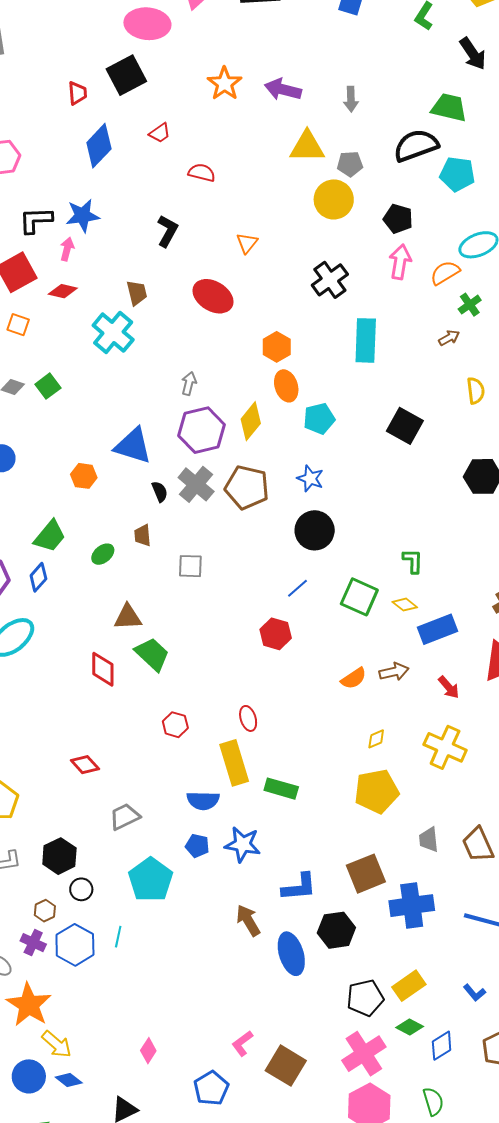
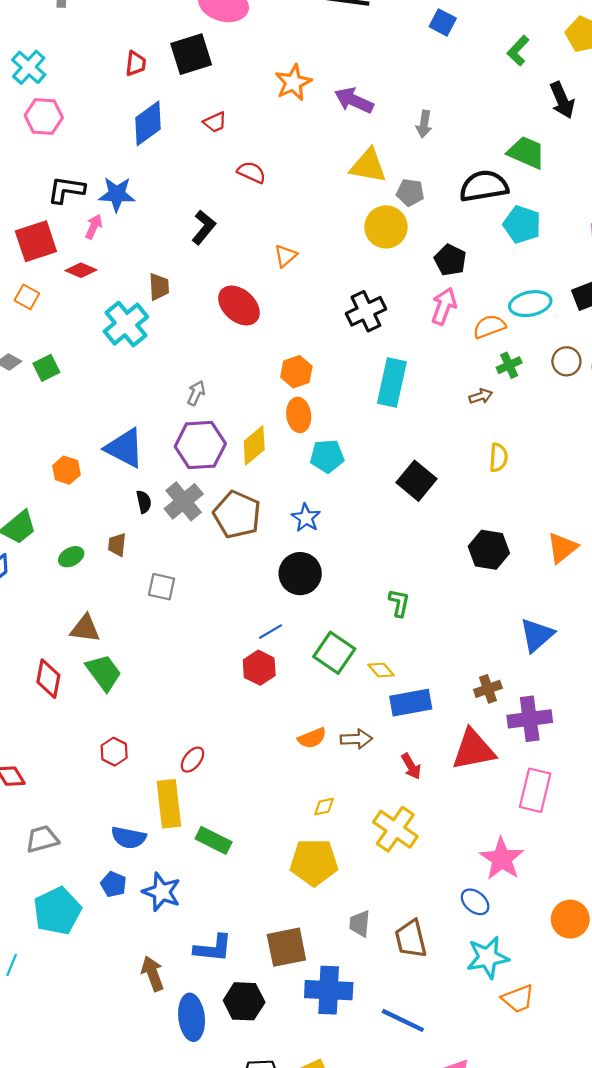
green L-shape: (413, 561) -> (399, 603), moved
red hexagon: (276, 634) -> (259, 668), moved
red ellipse: (248, 718) -> (192, 760), turned 45

